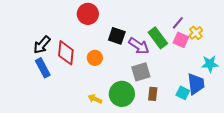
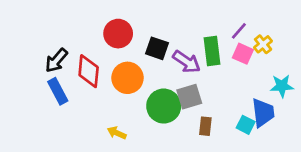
red circle: (88, 14) -> (118, 34), moved
green rectangle: (158, 38) -> (212, 51), turned 30
orange circle: (95, 58) -> (127, 78), size x1.5
green circle: (122, 94) -> (164, 106), moved
yellow arrow: (95, 99) -> (117, 133), moved

